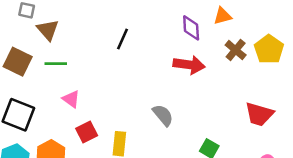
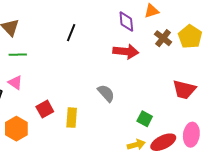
pink triangle: (71, 99) -> (15, 83), moved

